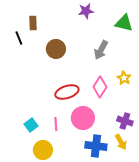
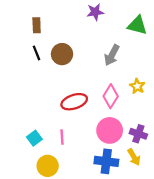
black line: (19, 38) -> (37, 53), moved
pink circle: (83, 118) -> (110, 130), moved

